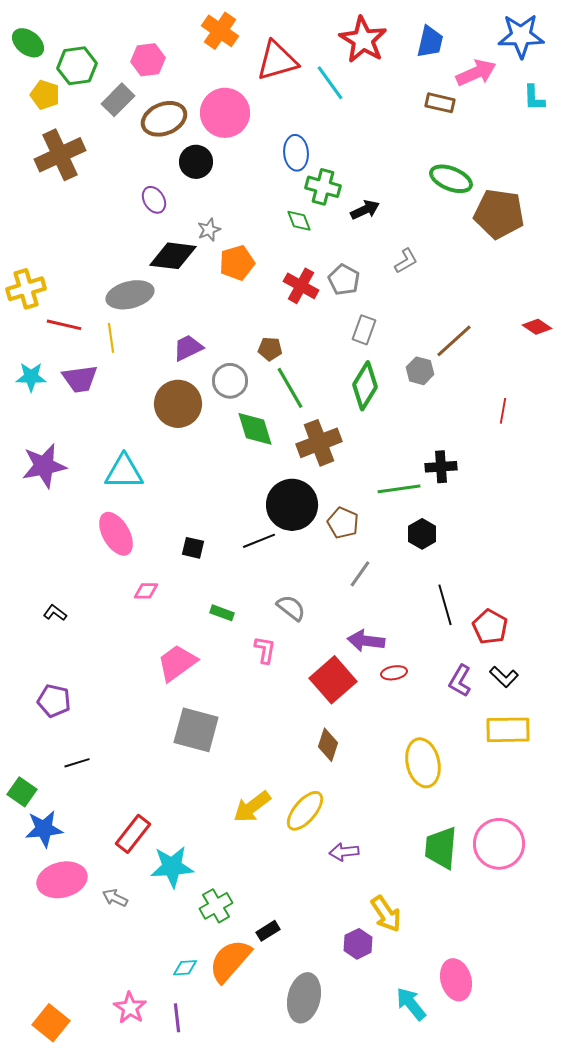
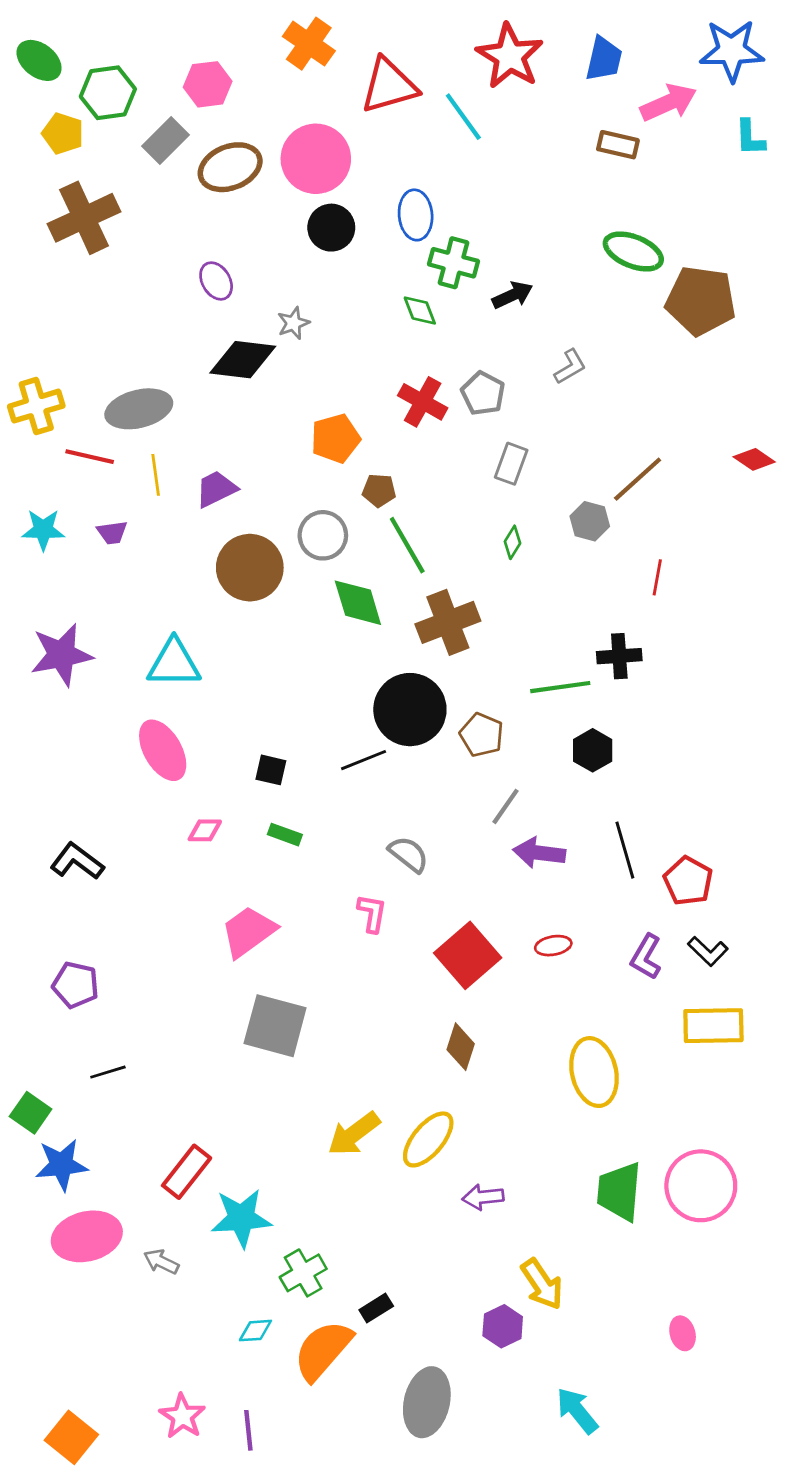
black circle: (196, 162) -> (331, 228), moved
orange pentagon: (237, 263) -> (335, 438), moved
gray ellipse: (130, 295) -> (139, 409), moved
purple trapezoid: (188, 348) -> (216, 489), moved
purple trapezoid: (80, 379) -> (112, 532), size x0.6
green diamond: (365, 386) -> (513, 542), size x0.5
red line: (503, 411) -> (657, 577), moved
black L-shape: (55, 613) -> (77, 861), size x1.6
green rectangle: (222, 613) -> (285, 835), moved
purple arrow: (366, 641) -> (539, 853), moved
cyan diamond: (185, 968) -> (255, 1331), moved
pink ellipse: (456, 980) -> (683, 1333), moved, size x0.6

